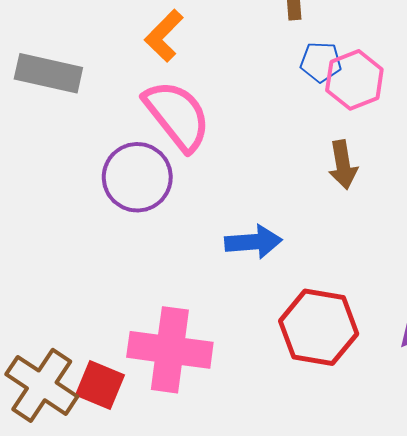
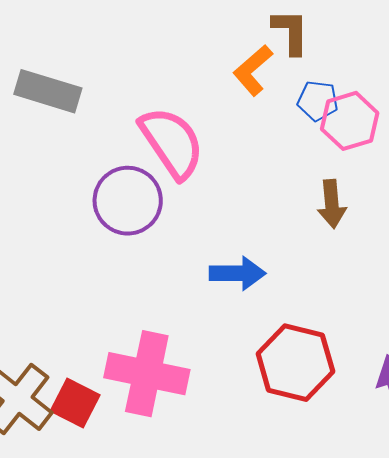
orange L-shape: (164, 36) -> (253, 70), moved

